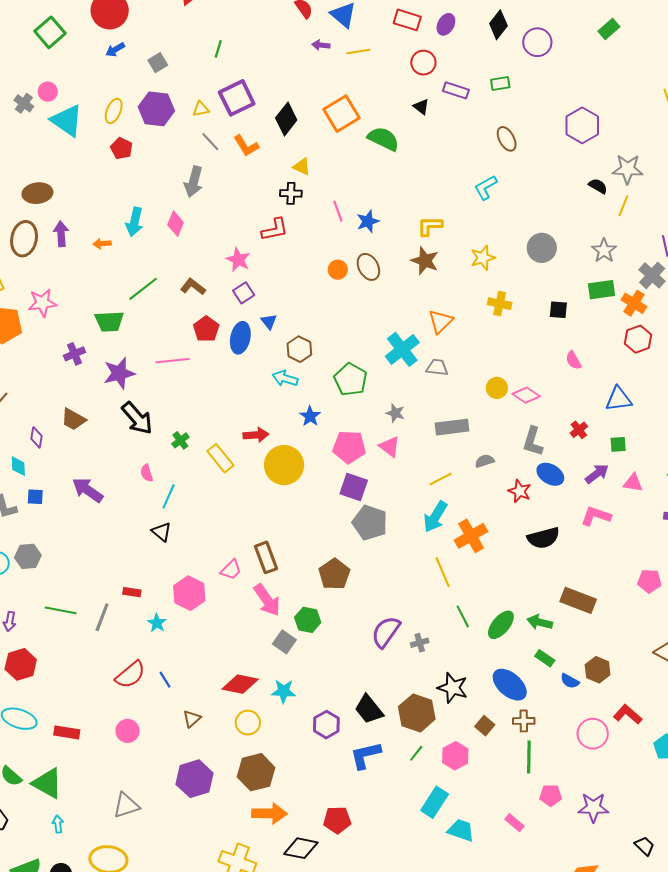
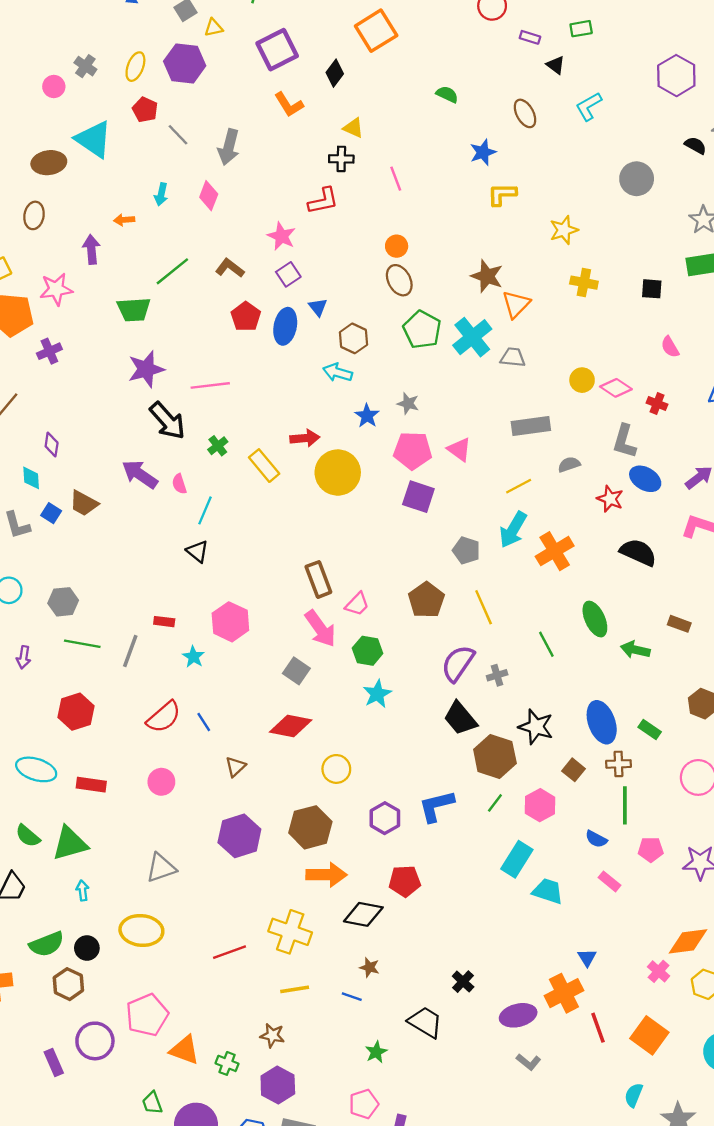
purple rectangle: (456, 90) -> (530, 37), size x0.7
pink circle: (48, 92) -> (54, 87), moved
gray cross: (24, 103) -> (85, 66), moved
black triangle: (421, 107) -> (556, 65), moved
yellow triangle: (201, 109) -> (214, 28), moved
orange square: (342, 114) -> (376, 31), moved
black diamond: (286, 119) -> (335, 73), size x0.7
cyan triangle: (67, 121) -> (94, 139), moved
green semicircle: (383, 139) -> (447, 94), size x0.6
brown ellipse: (507, 139) -> (525, 113), moved
gray line: (210, 142) -> (178, 135), moved
cyan L-shape: (486, 187) -> (589, 106), moved
blue star: (368, 221) -> (483, 152), moved
cyan arrow: (134, 222) -> (161, 194), size x0.7
purple arrow: (61, 234) -> (91, 249), moved
brown ellipse: (24, 239) -> (34, 215), size x0.7
gray circle: (542, 248) -> (637, 179), moved
brown star: (425, 261) -> (487, 276), moved
brown ellipse: (368, 267) -> (399, 280), moved
purple cross: (74, 354) -> (49, 351), moved
pink line: (172, 361) -> (210, 385), moved
green pentagon: (351, 380) -> (422, 330), moved
gray star: (395, 413) -> (408, 403), moved
brown trapezoid: (73, 419) -> (84, 503), moved
red cross: (579, 430) -> (657, 404), moved, turned -30
purple arrow: (88, 490) -> (140, 474), moved
blue square: (35, 497) -> (51, 513), turned 30
gray pentagon: (370, 523) -> (466, 550), moved, size x0.7
black semicircle: (543, 538) -> (638, 552), turned -140
gray hexagon: (28, 556) -> (63, 602), moved
pink trapezoid: (231, 570) -> (357, 604), moved
yellow line: (443, 572) -> (484, 607), moved
brown pentagon: (334, 574) -> (426, 600), moved
brown rectangle: (578, 600) -> (679, 624), size x0.6
green ellipse: (501, 625) -> (595, 619), moved, turned -64
gray square: (284, 642) -> (296, 671), moved
green rectangle: (545, 658) -> (650, 729), moved
red hexagon: (21, 664) -> (76, 712), moved
blue semicircle: (570, 681) -> (596, 839), moved
blue ellipse: (510, 685) -> (602, 722), turned 30
cyan star: (284, 691) -> (377, 694), moved, turned -30
black trapezoid: (369, 709) -> (460, 718), moved
yellow circle: (248, 723) -> (336, 769), moved
purple hexagon: (326, 725) -> (385, 818), moved
green triangle: (47, 783) -> (70, 843), turned -44

